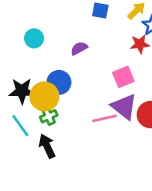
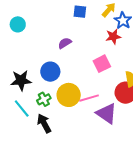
cyan circle: (34, 38) -> (18, 24), moved
yellow circle: (44, 96) -> (69, 95), moved
purple triangle: (124, 107) -> (107, 113), moved

